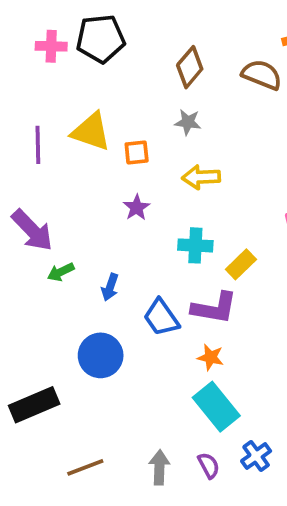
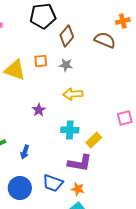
black pentagon: (101, 39) -> (43, 16), moved
orange square: (137, 152) -> (41, 61), moved
blue trapezoid: (161, 318) -> (53, 183), moved, turned -35

